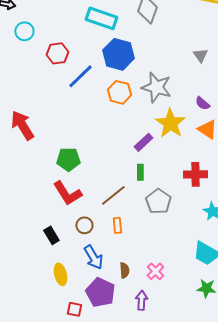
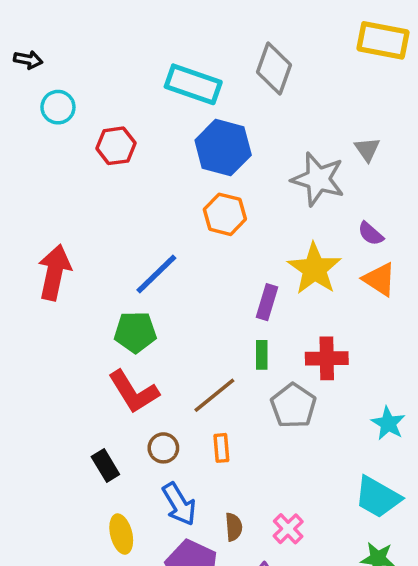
blue line: (80, 76) -> (156, 274), moved
gray star: (156, 87) -> (318, 179), moved
red arrow: (22, 125) -> (54, 272), turned 44
purple rectangle: (143, 142) -> (267, 302), turned -30
red cross: (195, 174) -> (327, 358), moved

